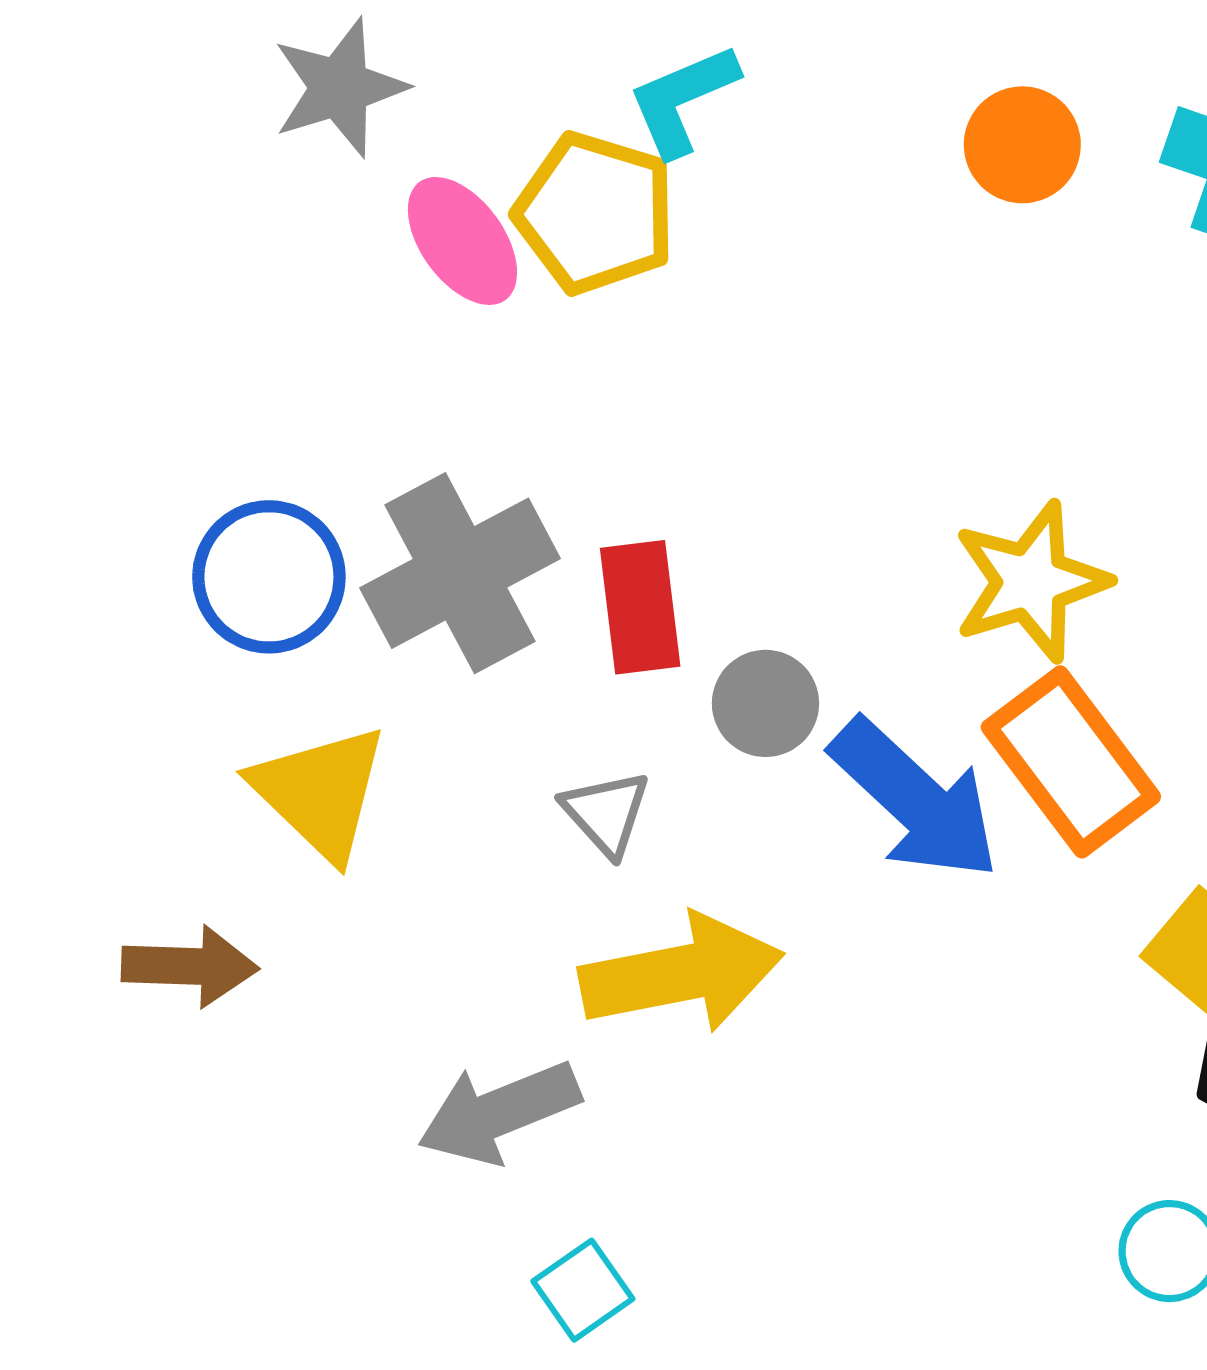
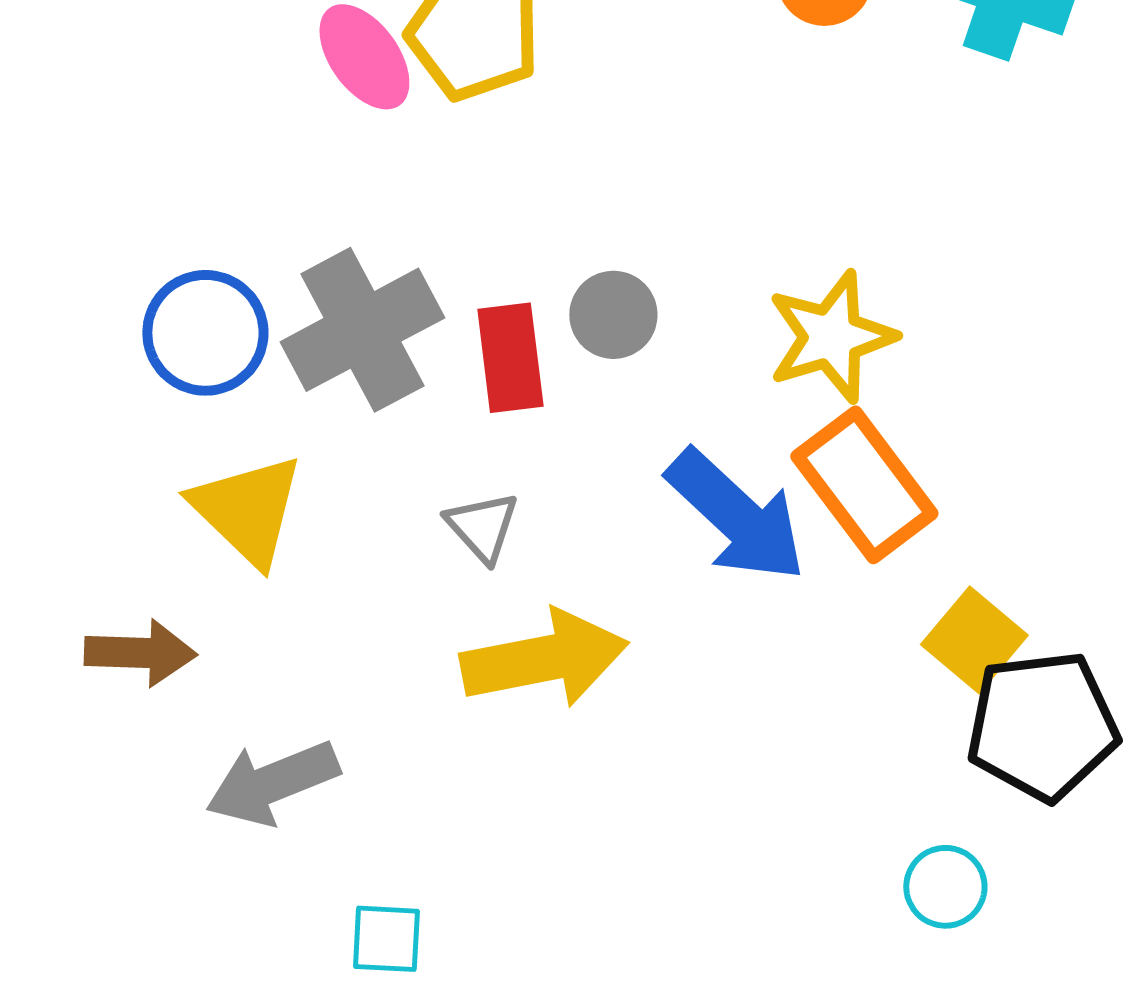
gray circle: (765, 703) -> (613, 315), moved
gray arrow: (499, 1112) -> (272, 783), moved
cyan square: (583, 1290) -> (386, 939), moved, turned 38

